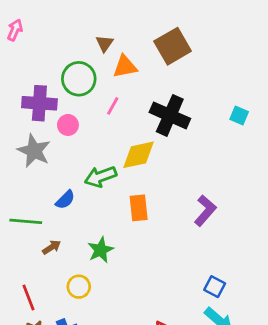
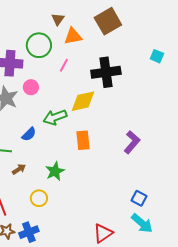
black cross: (170, 115) -> (106, 72), turned -32
cyan square: (239, 115) -> (157, 56), moved
pink circle: (68, 125) -> (31, 87), moved

